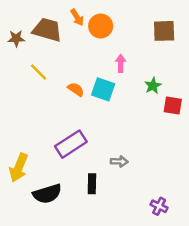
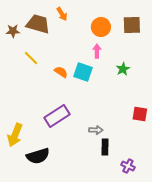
orange circle: (101, 26) -> (101, 27), moved
red square: (173, 106) -> (140, 114), moved
black rectangle: (92, 184) -> (105, 147), moved

